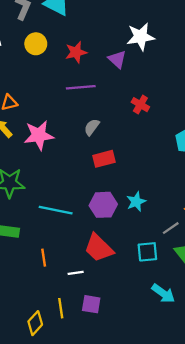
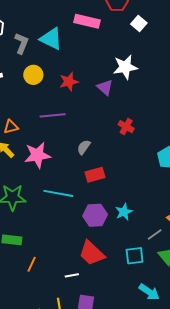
purple line: (81, 87) -> (53, 115), moved
cyan line: (56, 210) -> (58, 193), moved
orange line: (44, 258) -> (32, 264), moved, turned 35

